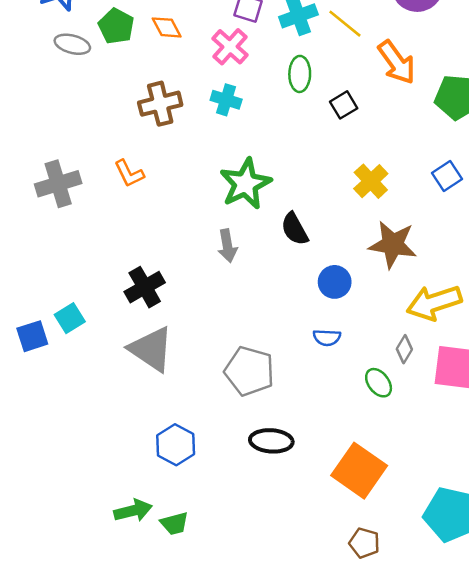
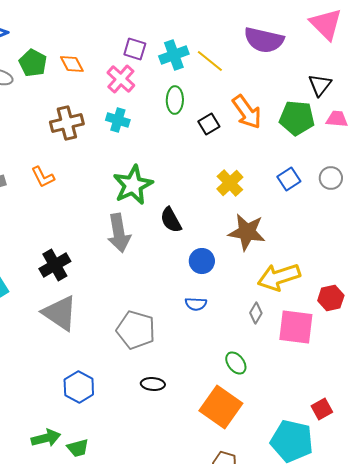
orange arrow: (397, 62) -> (247, 112), moved
gray arrow: (227, 246) -> (119, 233), size x1.5
green ellipse: (379, 383) -> (236, 363), moved
black ellipse: (271, 441) -> (153, 384), size x0.7

